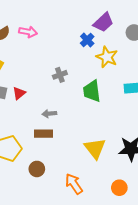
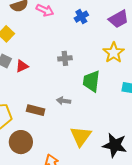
blue cross: (87, 40) -> (81, 17), moved
gray arrow: (49, 114) -> (64, 101), moved
brown circle: (37, 169) -> (21, 142), size x1.5

